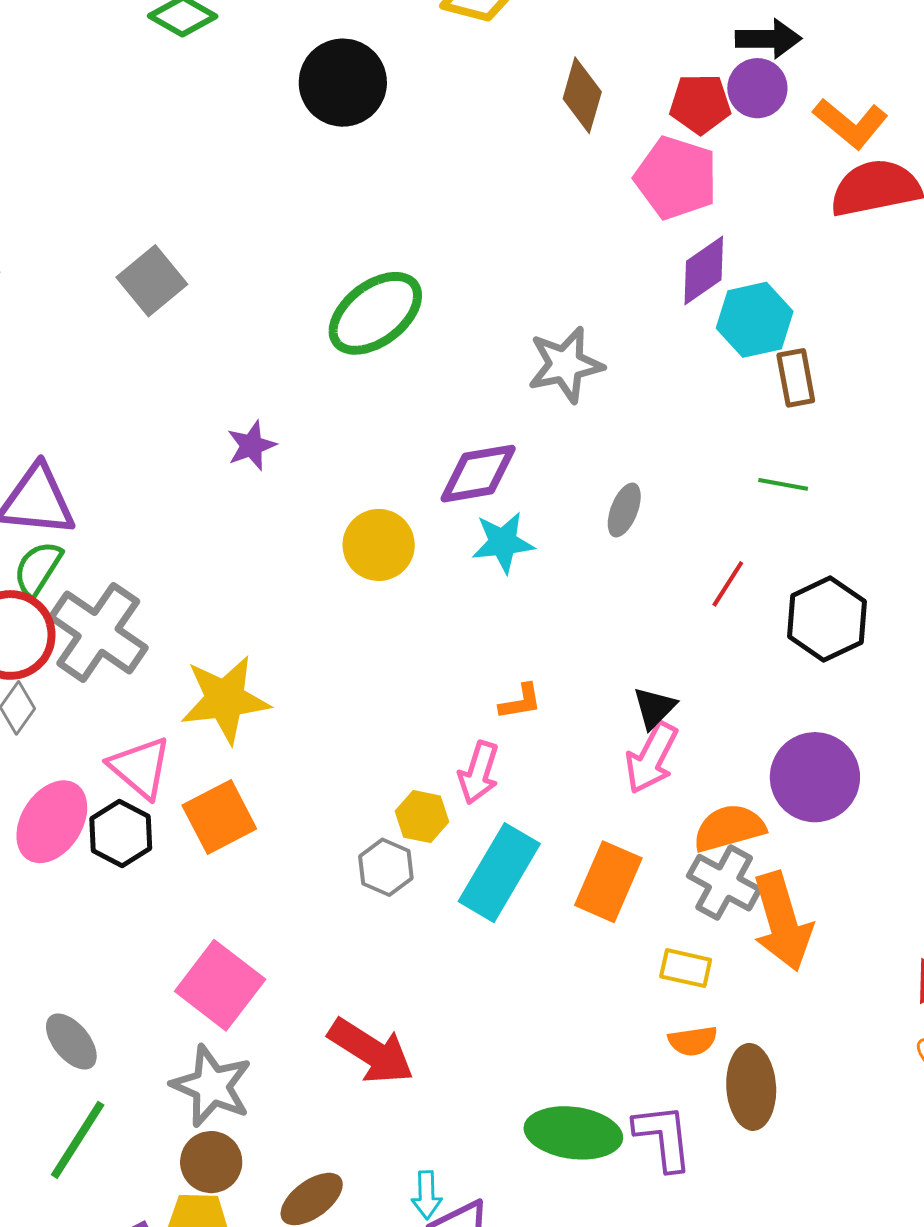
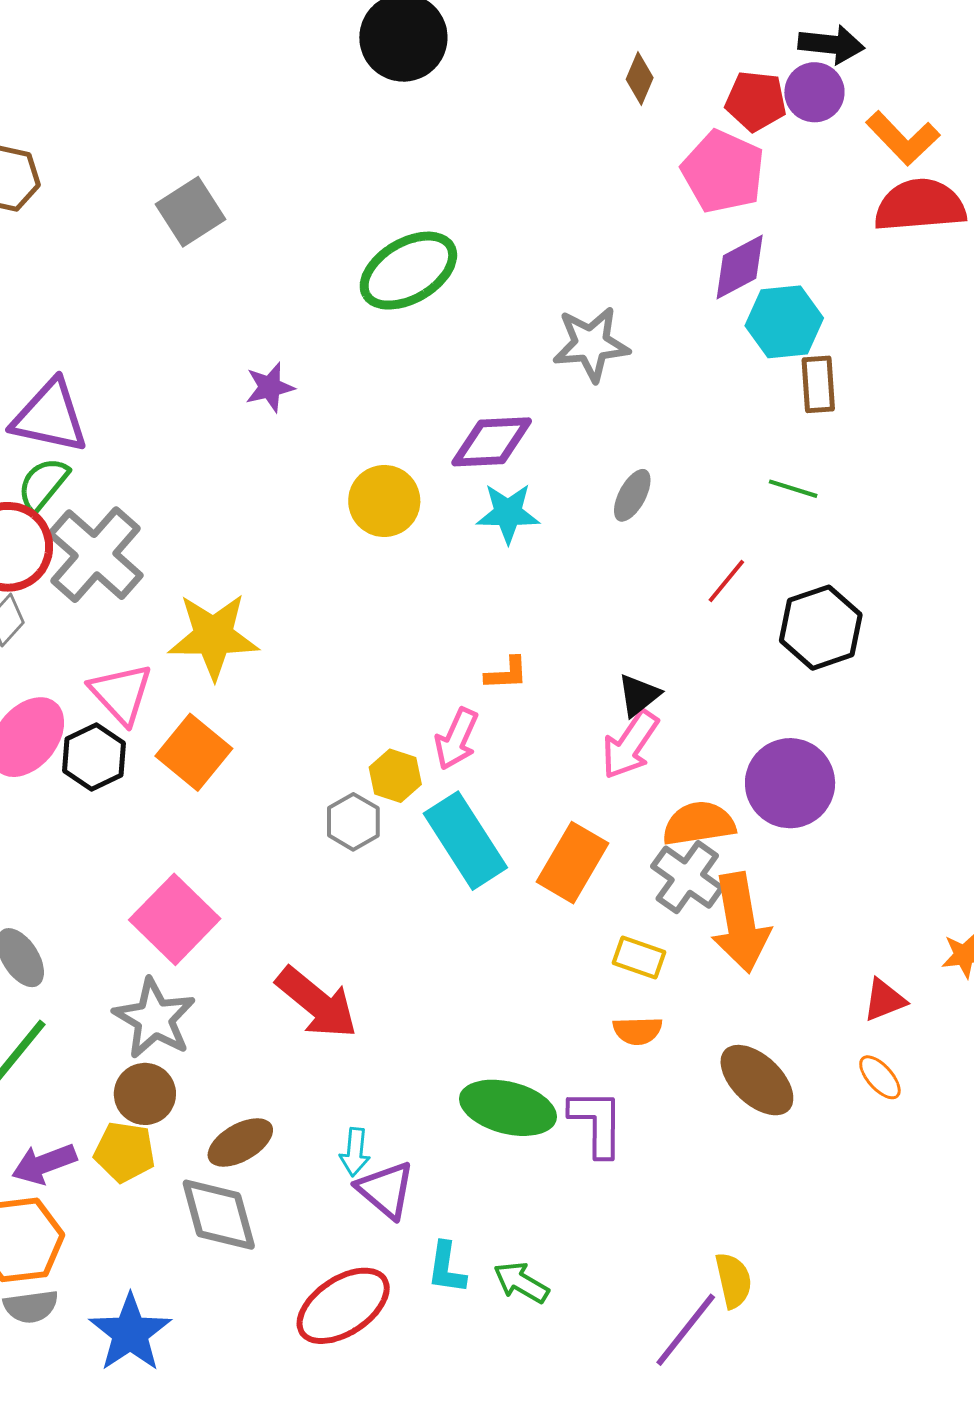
brown diamond: (582, 95) -> (640, 78), size x0.7
orange square: (219, 817) -> (194, 752), turned -30
cyan rectangle: (499, 873) -> (465, 841), turned -70
brown ellipse: (751, 1087) -> (757, 1080), moved, turned -50

